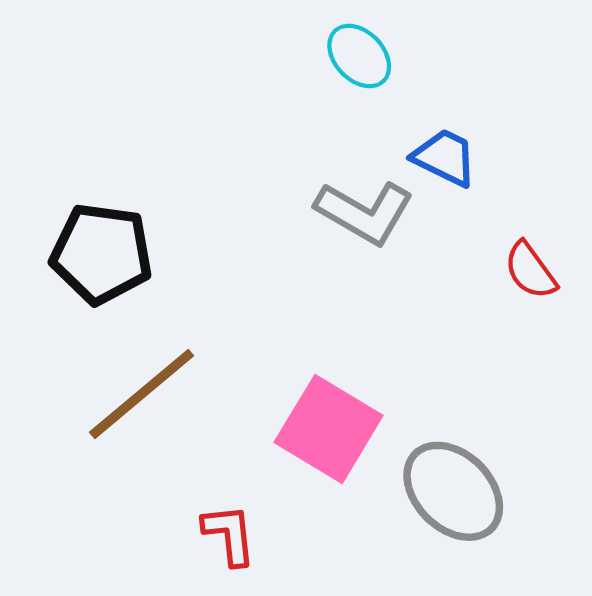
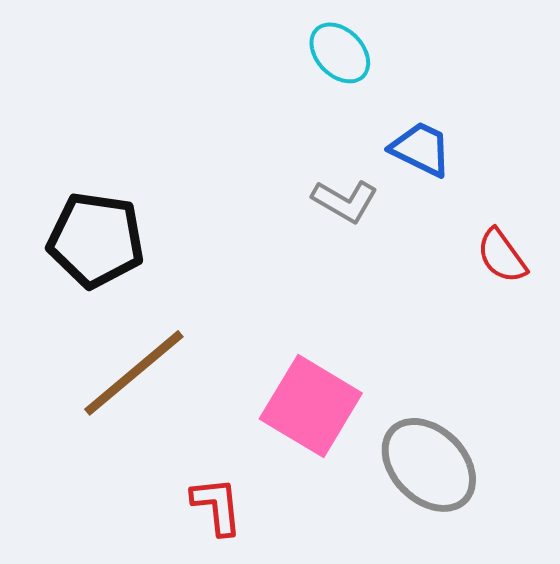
gray L-shape: (364, 212) -> (345, 201), size x0.7

